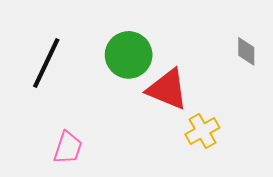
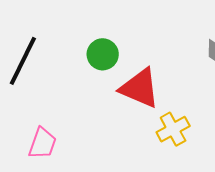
green circle: (129, 55) -> (103, 54), size x0.7

